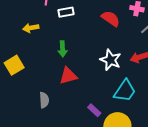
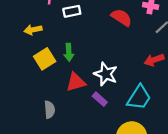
white star: (111, 60) -> (106, 74), moved
yellow square: (14, 65) -> (45, 59), moved
purple rectangle: (94, 110) -> (100, 99), moved

